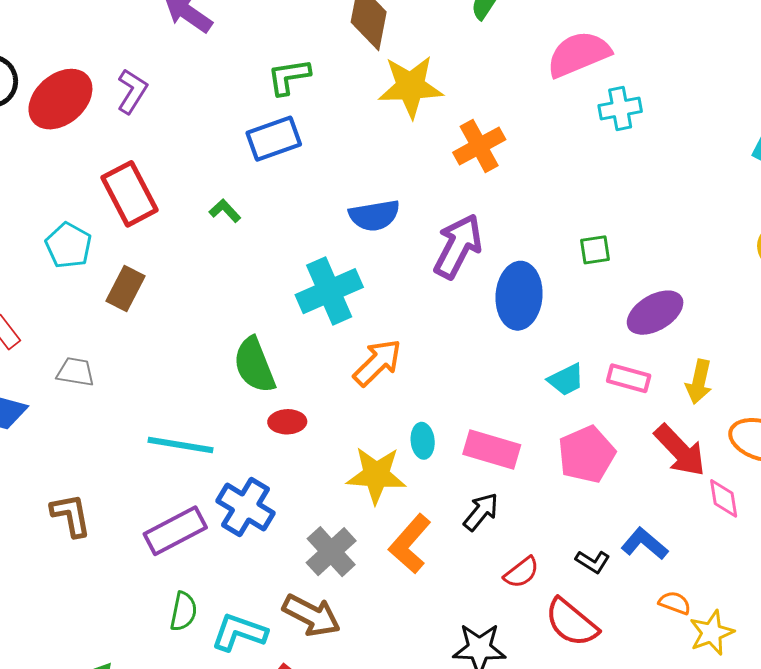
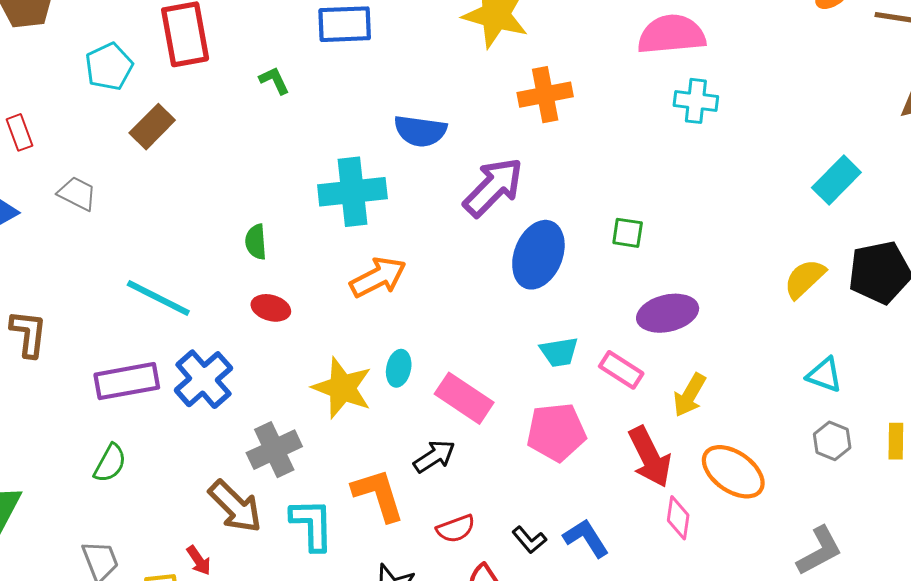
green semicircle: (254, 365) -> (256, 242), size x0.6
orange L-shape: (410, 544) -> (378, 495), moved, turned 104
cyan L-shape: (239, 632) -> (312, 524), moved, turned 52

